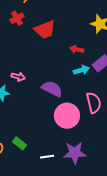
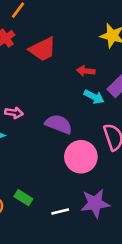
cyan arrow: (81, 70) -> (94, 97), turned 49

